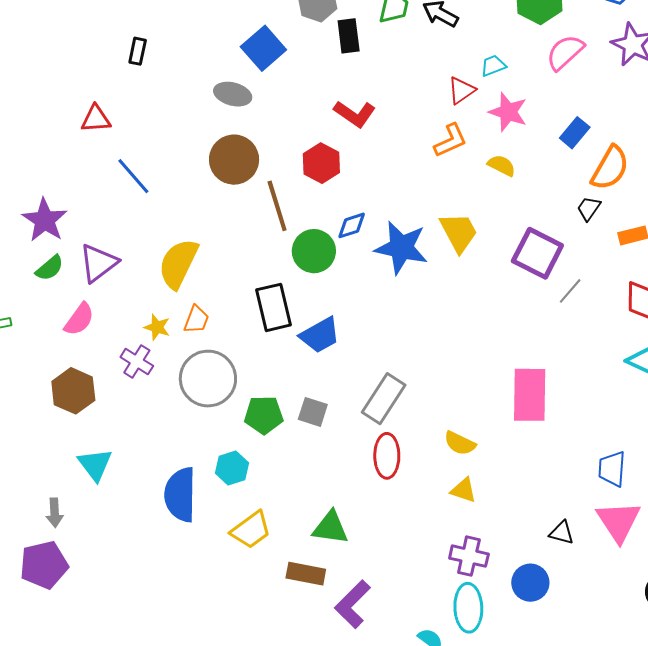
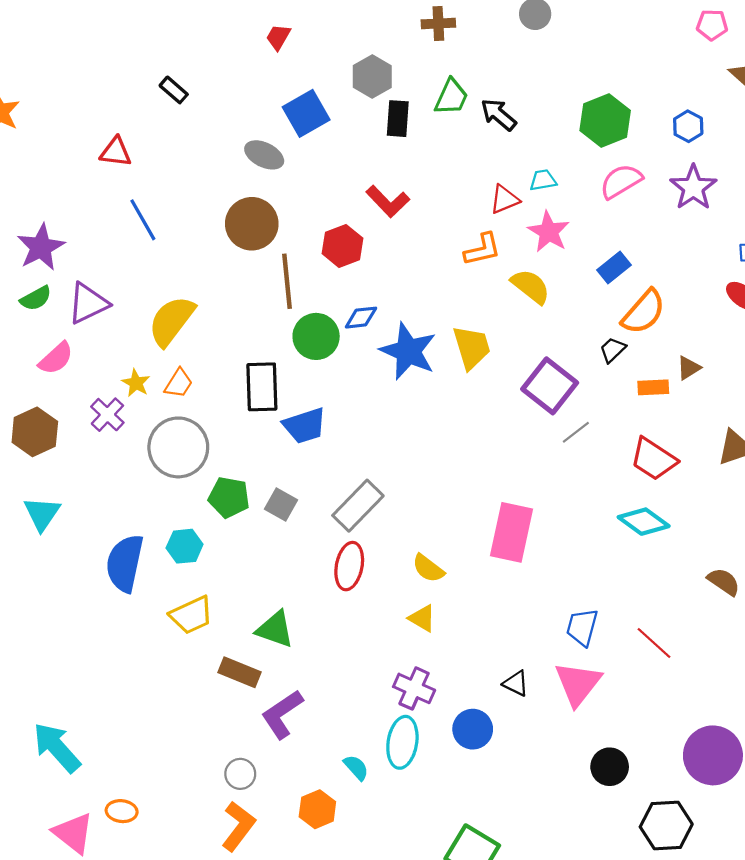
black rectangle: (138, 51) -> (174, 90), turned -72
yellow semicircle: (502, 165) -> (531, 286), size x1.4

